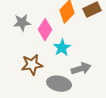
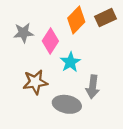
gray arrow: (81, 69) -> (93, 87), turned 114

